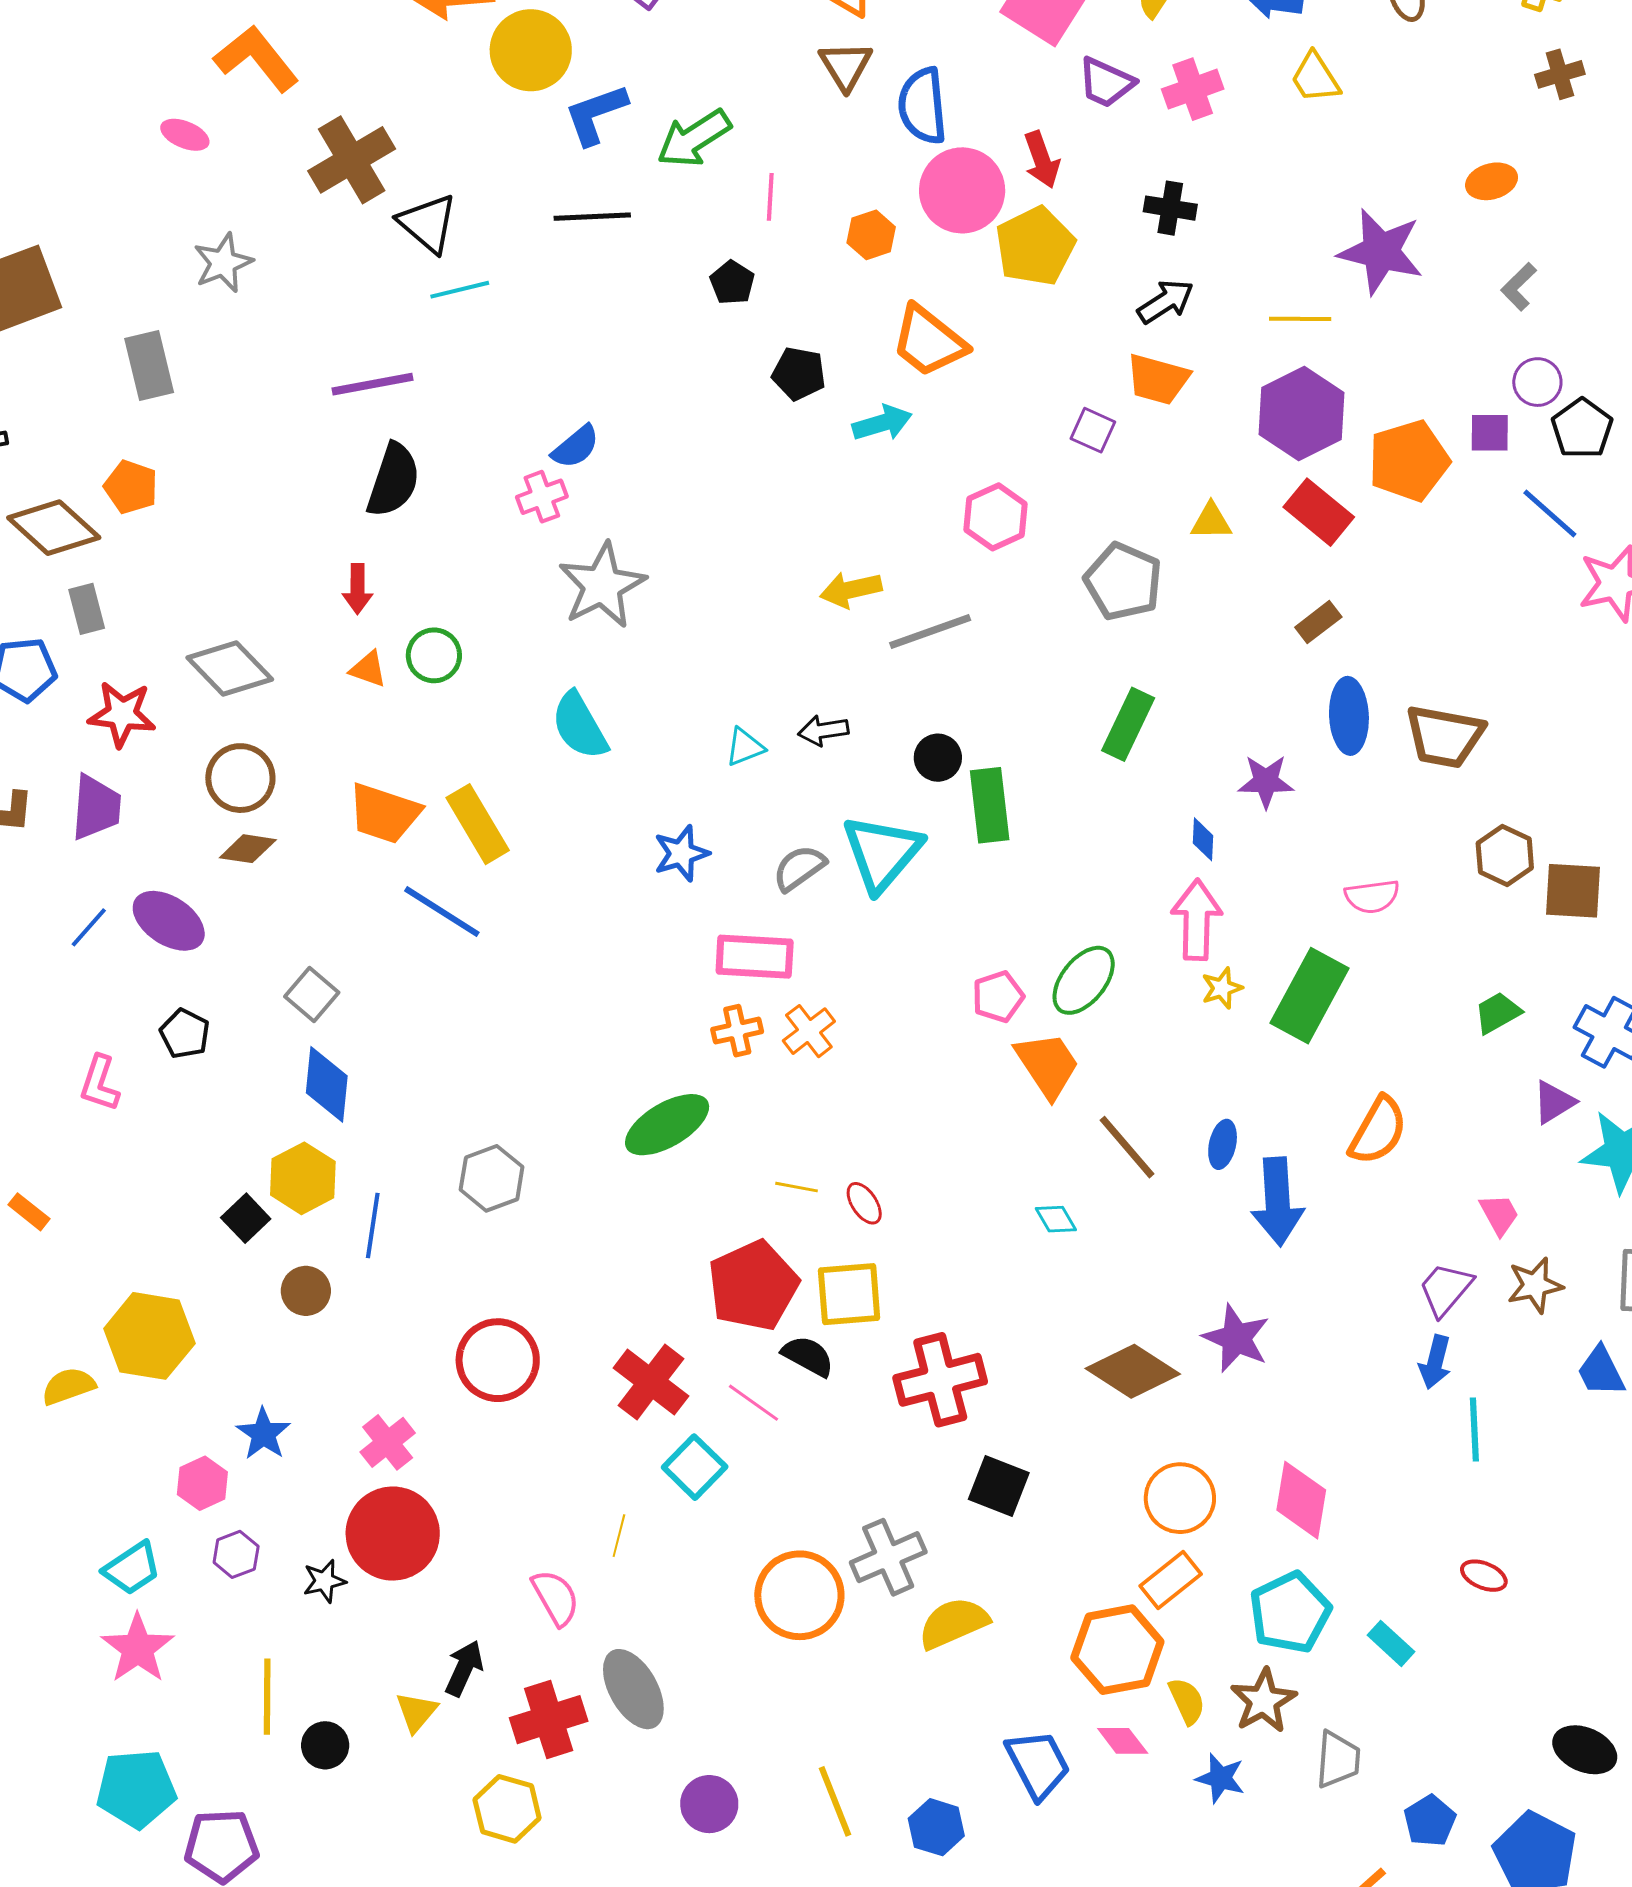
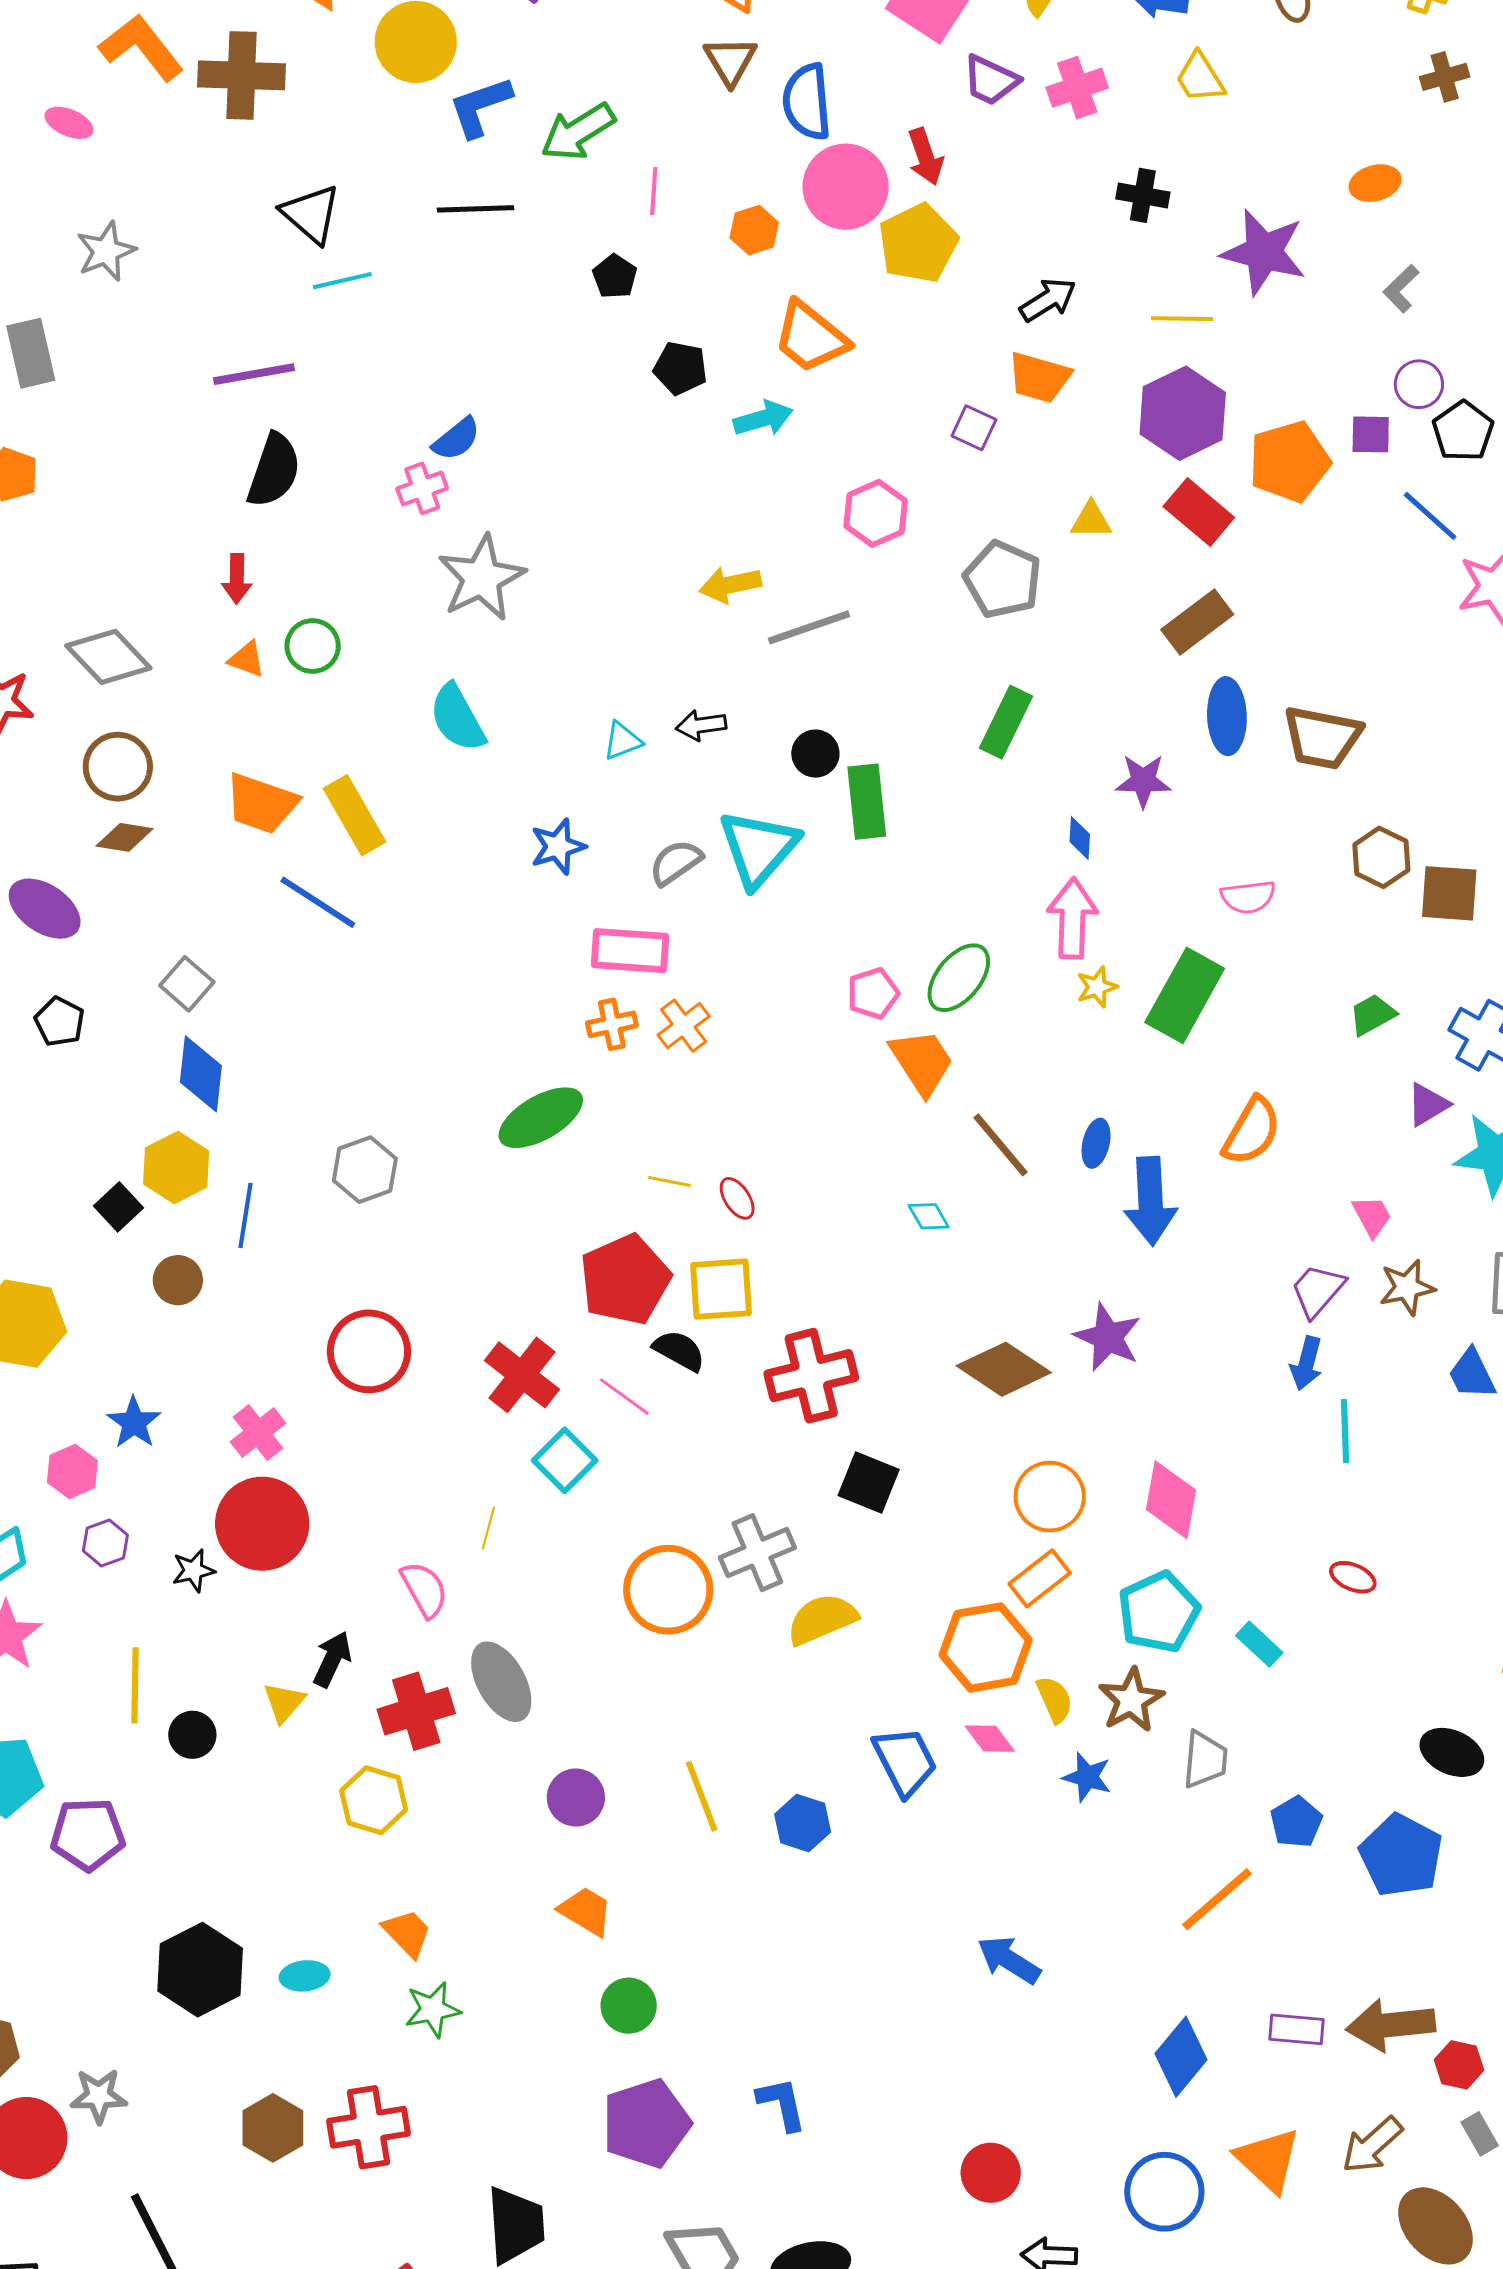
brown cross: (352, 160) -> (242, 75), moved, turned 32
black cross: (1170, 208) -> (1143, 195), moved
brown rectangle: (1318, 622) -> (1197, 622), size x1.5

